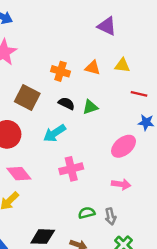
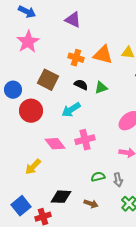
purple triangle: (107, 26) -> (73, 20), moved
orange triangle: (93, 68) -> (103, 55), size x1.5
pink diamond: (19, 174) -> (55, 144), moved

